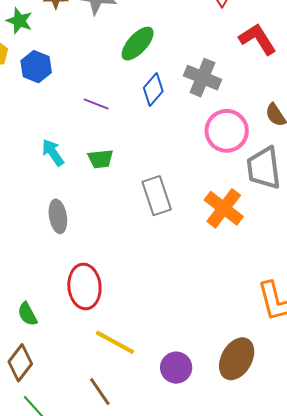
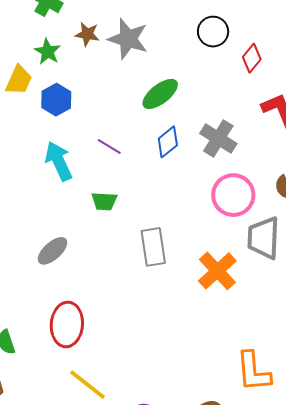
cyan arrow: (53, 153) -> (59, 161), moved, size x1.4
gray ellipse: (58, 216) -> (52, 251), turned 48

